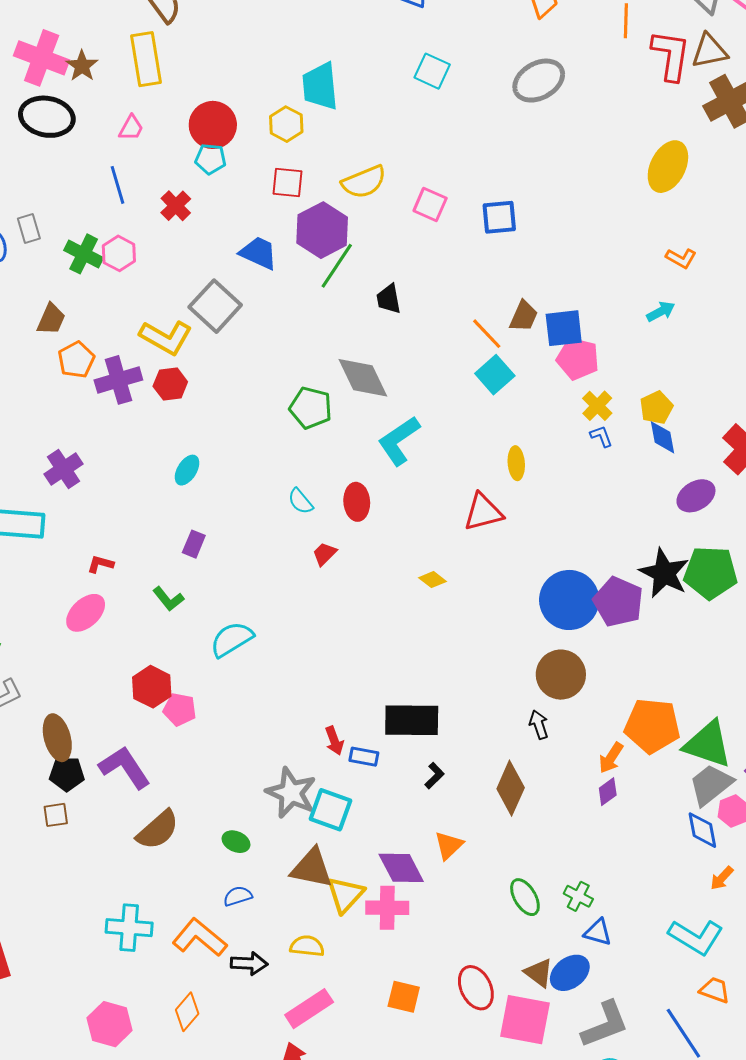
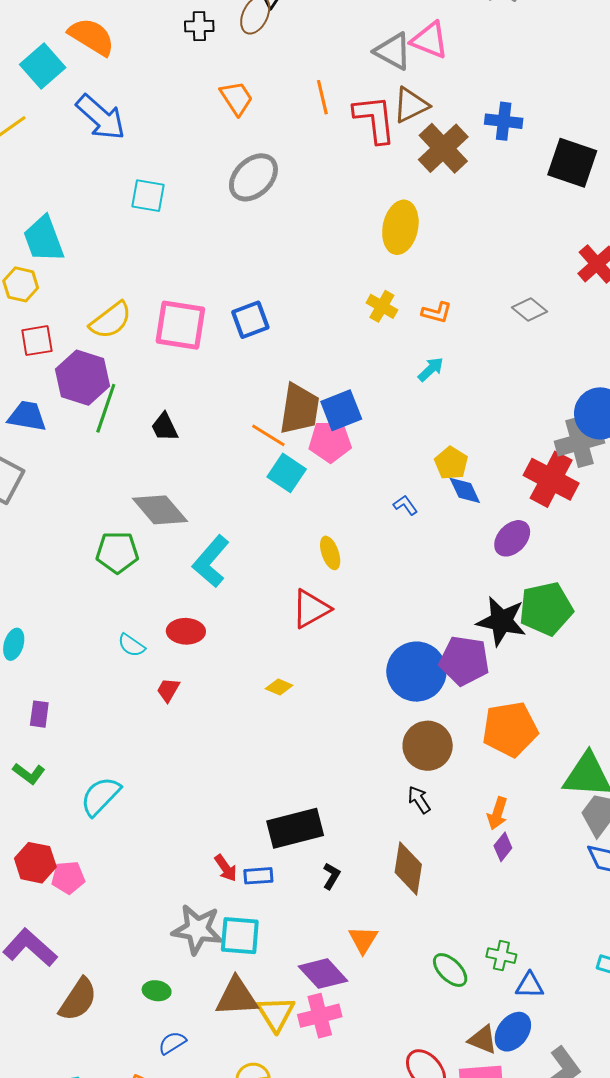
pink square: (430, 205) -> (180, 325), size x1.6
brown trapezoid: (524, 316) -> (299, 409), size x1.6
pink pentagon: (578, 359) -> (330, 441), moved
yellow cross: (597, 406) -> (382, 306), moved
red ellipse: (357, 502) -> (186, 631), turned -69
orange pentagon: (652, 726) -> (510, 729), moved

